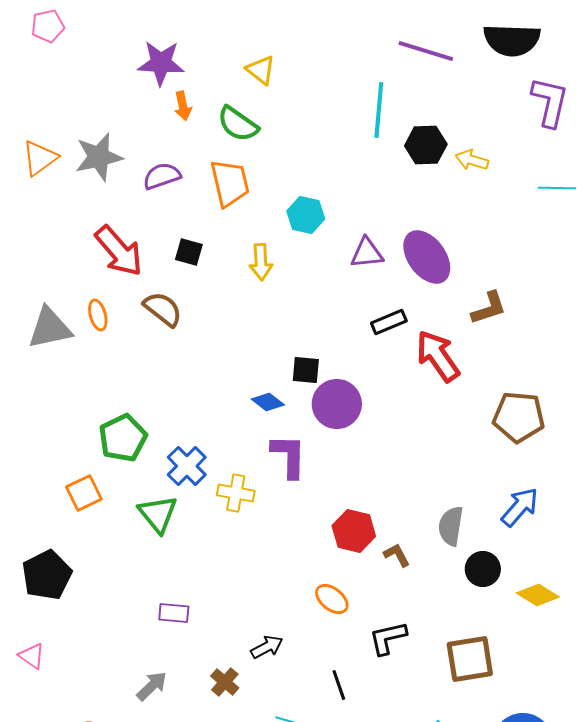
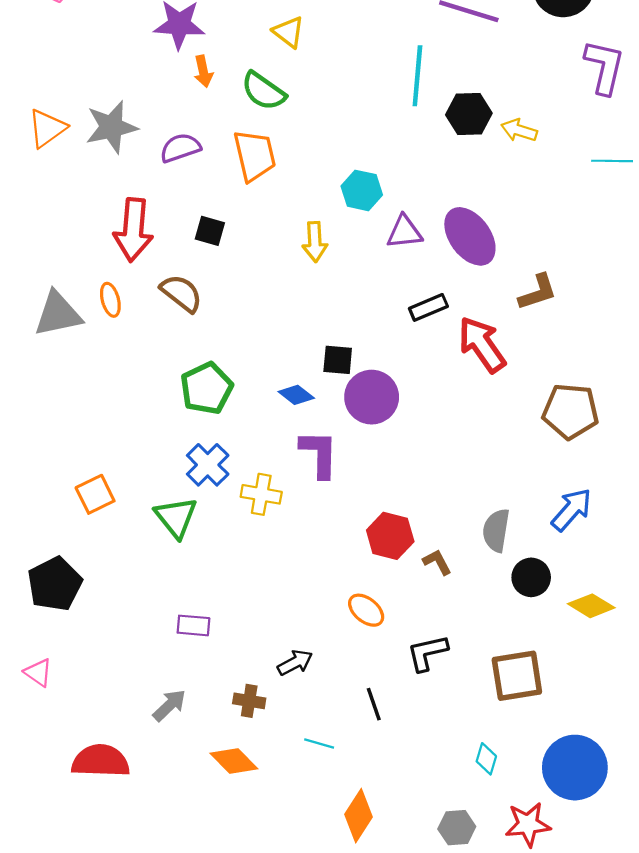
cyan hexagon: (306, 215) -> (362, 190), moved
red arrow: (119, 251) -> (133, 230), turned 46
yellow arrow: (261, 262) -> (315, 242), moved
green pentagon: (123, 438) -> (207, 388), moved
brown cross: (225, 682) -> (249, 701), turned -32

